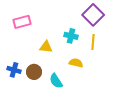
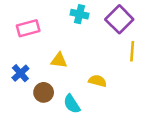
cyan cross: (71, 36) -> (80, 14), moved
yellow line: (93, 42) -> (132, 51), moved
blue cross: (14, 70) -> (20, 73), moved, turned 32

